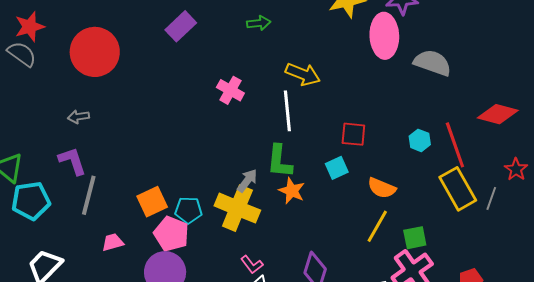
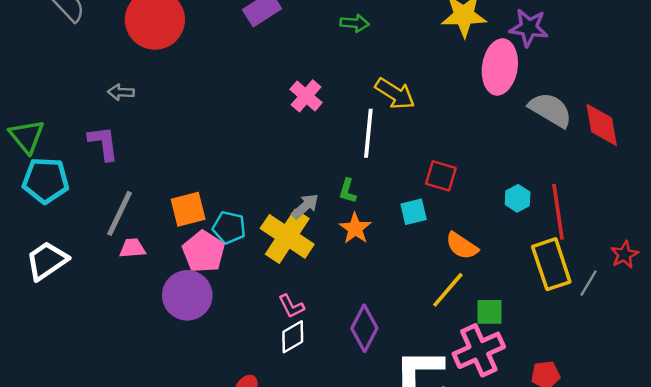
red diamond: (498, 114) -> (602, 125), moved, turned 54
green L-shape: (279, 161) -> (348, 191), size x0.6
gray line: (89, 195) -> (119, 213), moved

